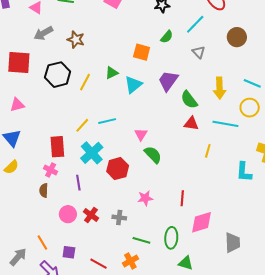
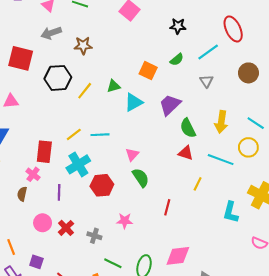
brown star: (76, 40) -> (83, 45), turned -30
red line: (182, 198) -> (167, 207), moved

